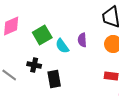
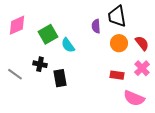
purple semicircle: (82, 40) -> (96, 26), moved

